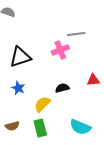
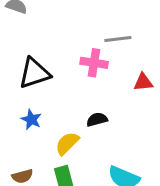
pink cross: (60, 50) -> (94, 63), turned 30
red triangle: (93, 80) -> (143, 82), moved

